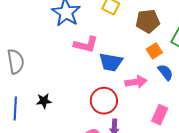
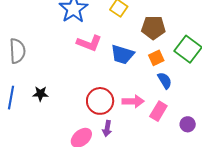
blue trapezoid: (111, 62) -> (122, 54), moved
pink arrow: (136, 82) -> (133, 101), moved
pink rectangle: (160, 115) -> (158, 111), moved

